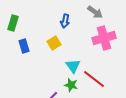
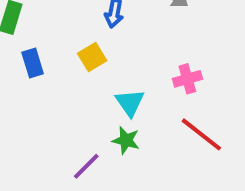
pink cross: (104, 38) -> (187, 79), moved, size x0.6
red line: (94, 79) -> (201, 134), moved

